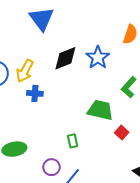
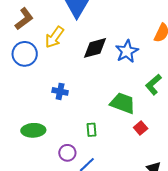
yellow arrow: (25, 71) -> (54, 37), moved
blue cross: (35, 93) -> (60, 91), moved

